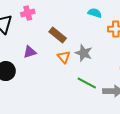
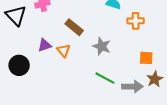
orange triangle: (64, 57) -> (64, 51), moved

